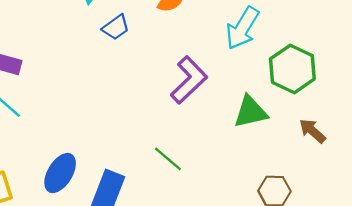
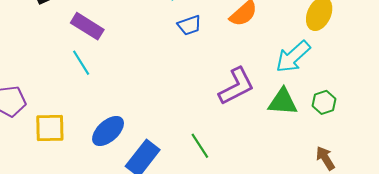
green hexagon: (292, 69) -> (324, 102), size x0.6
green triangle: (251, 112) -> (283, 102), moved

